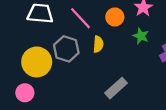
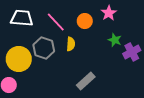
green star: (141, 36) -> (115, 40), moved

